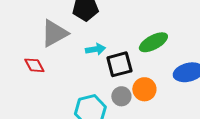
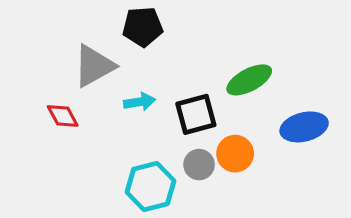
cyan arrow: (95, 49) -> (139, 102), moved

